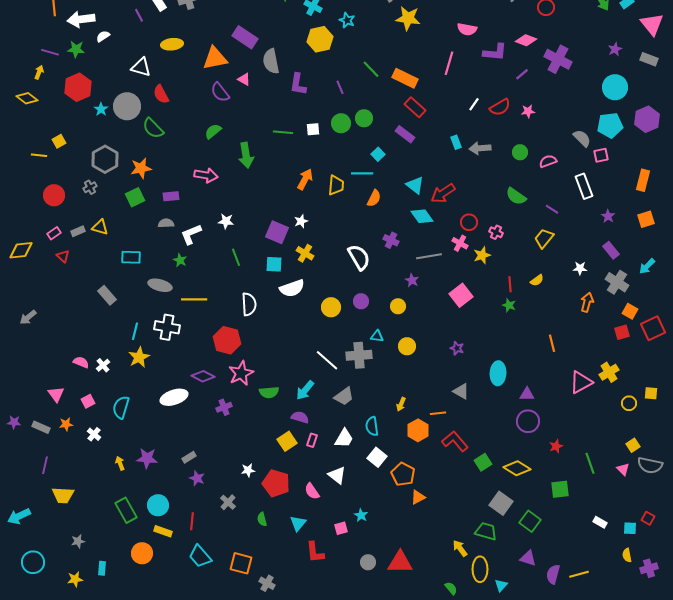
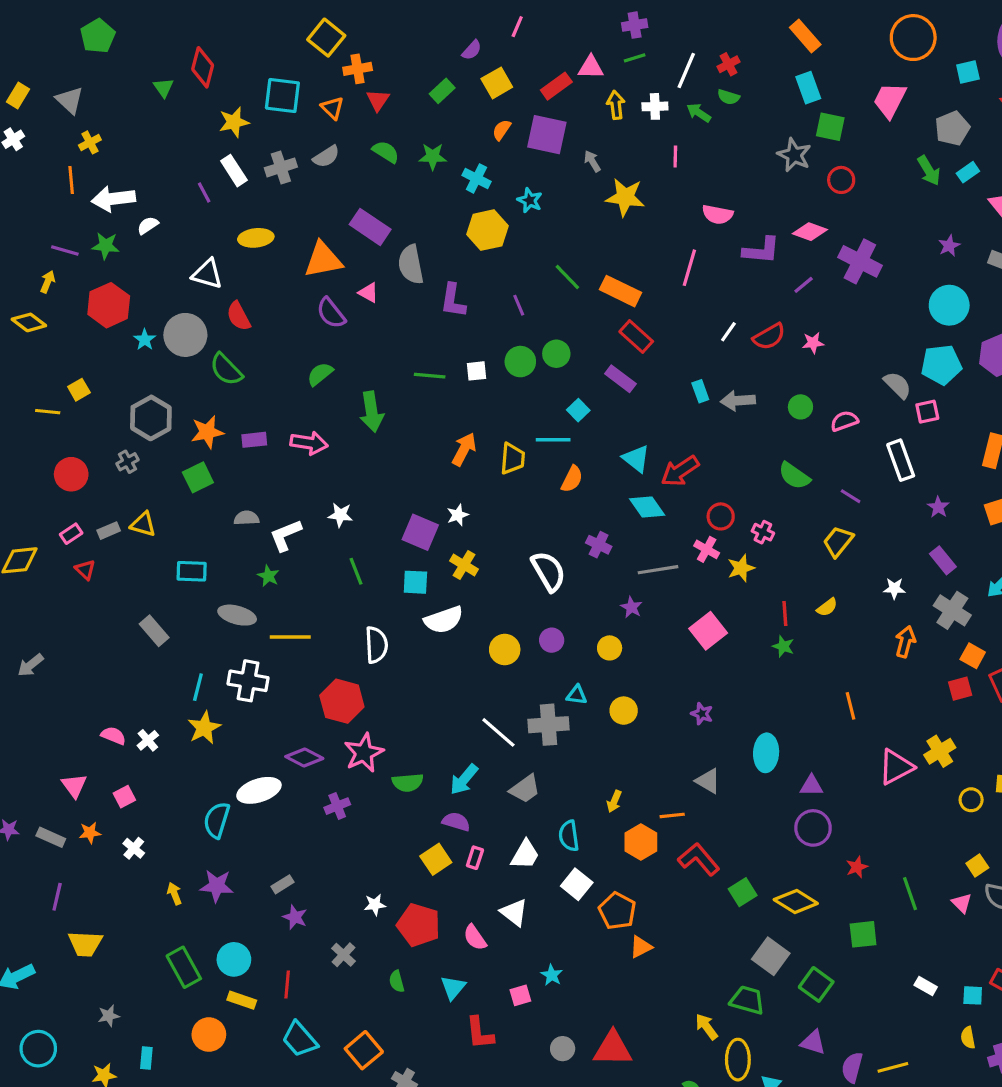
purple rectangle: (171, 196) -> (254, 440), moved
cyan semicircle: (121, 407) -> (217, 820), moved
orange square: (241, 563) -> (364, 1050), turned 35

